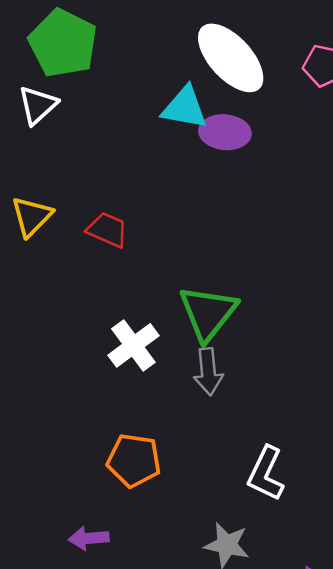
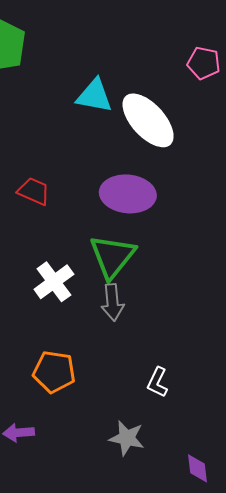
white ellipse: (231, 58) -> (148, 120), moved
purple ellipse: (225, 132) -> (128, 194), moved, size x1.4
white L-shape: (266, 474) -> (157, 382), size x0.7

